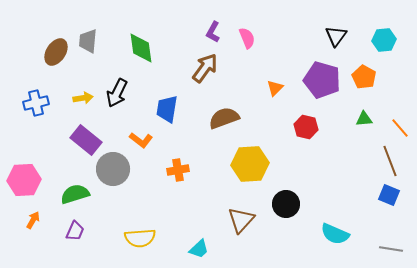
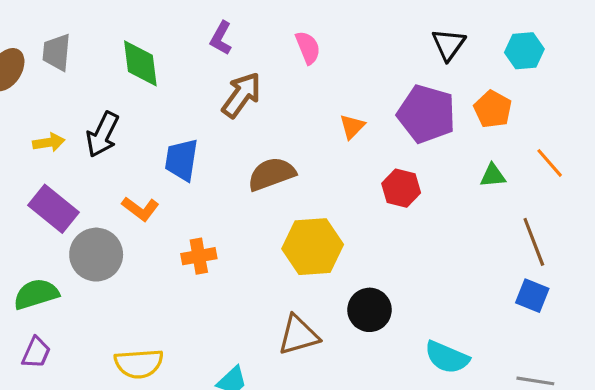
purple L-shape: (213, 32) -> (221, 38), moved
orange line: (400, 128) -> (550, 163), moved
brown triangle: (241, 220) -> (298, 335), turned 32

